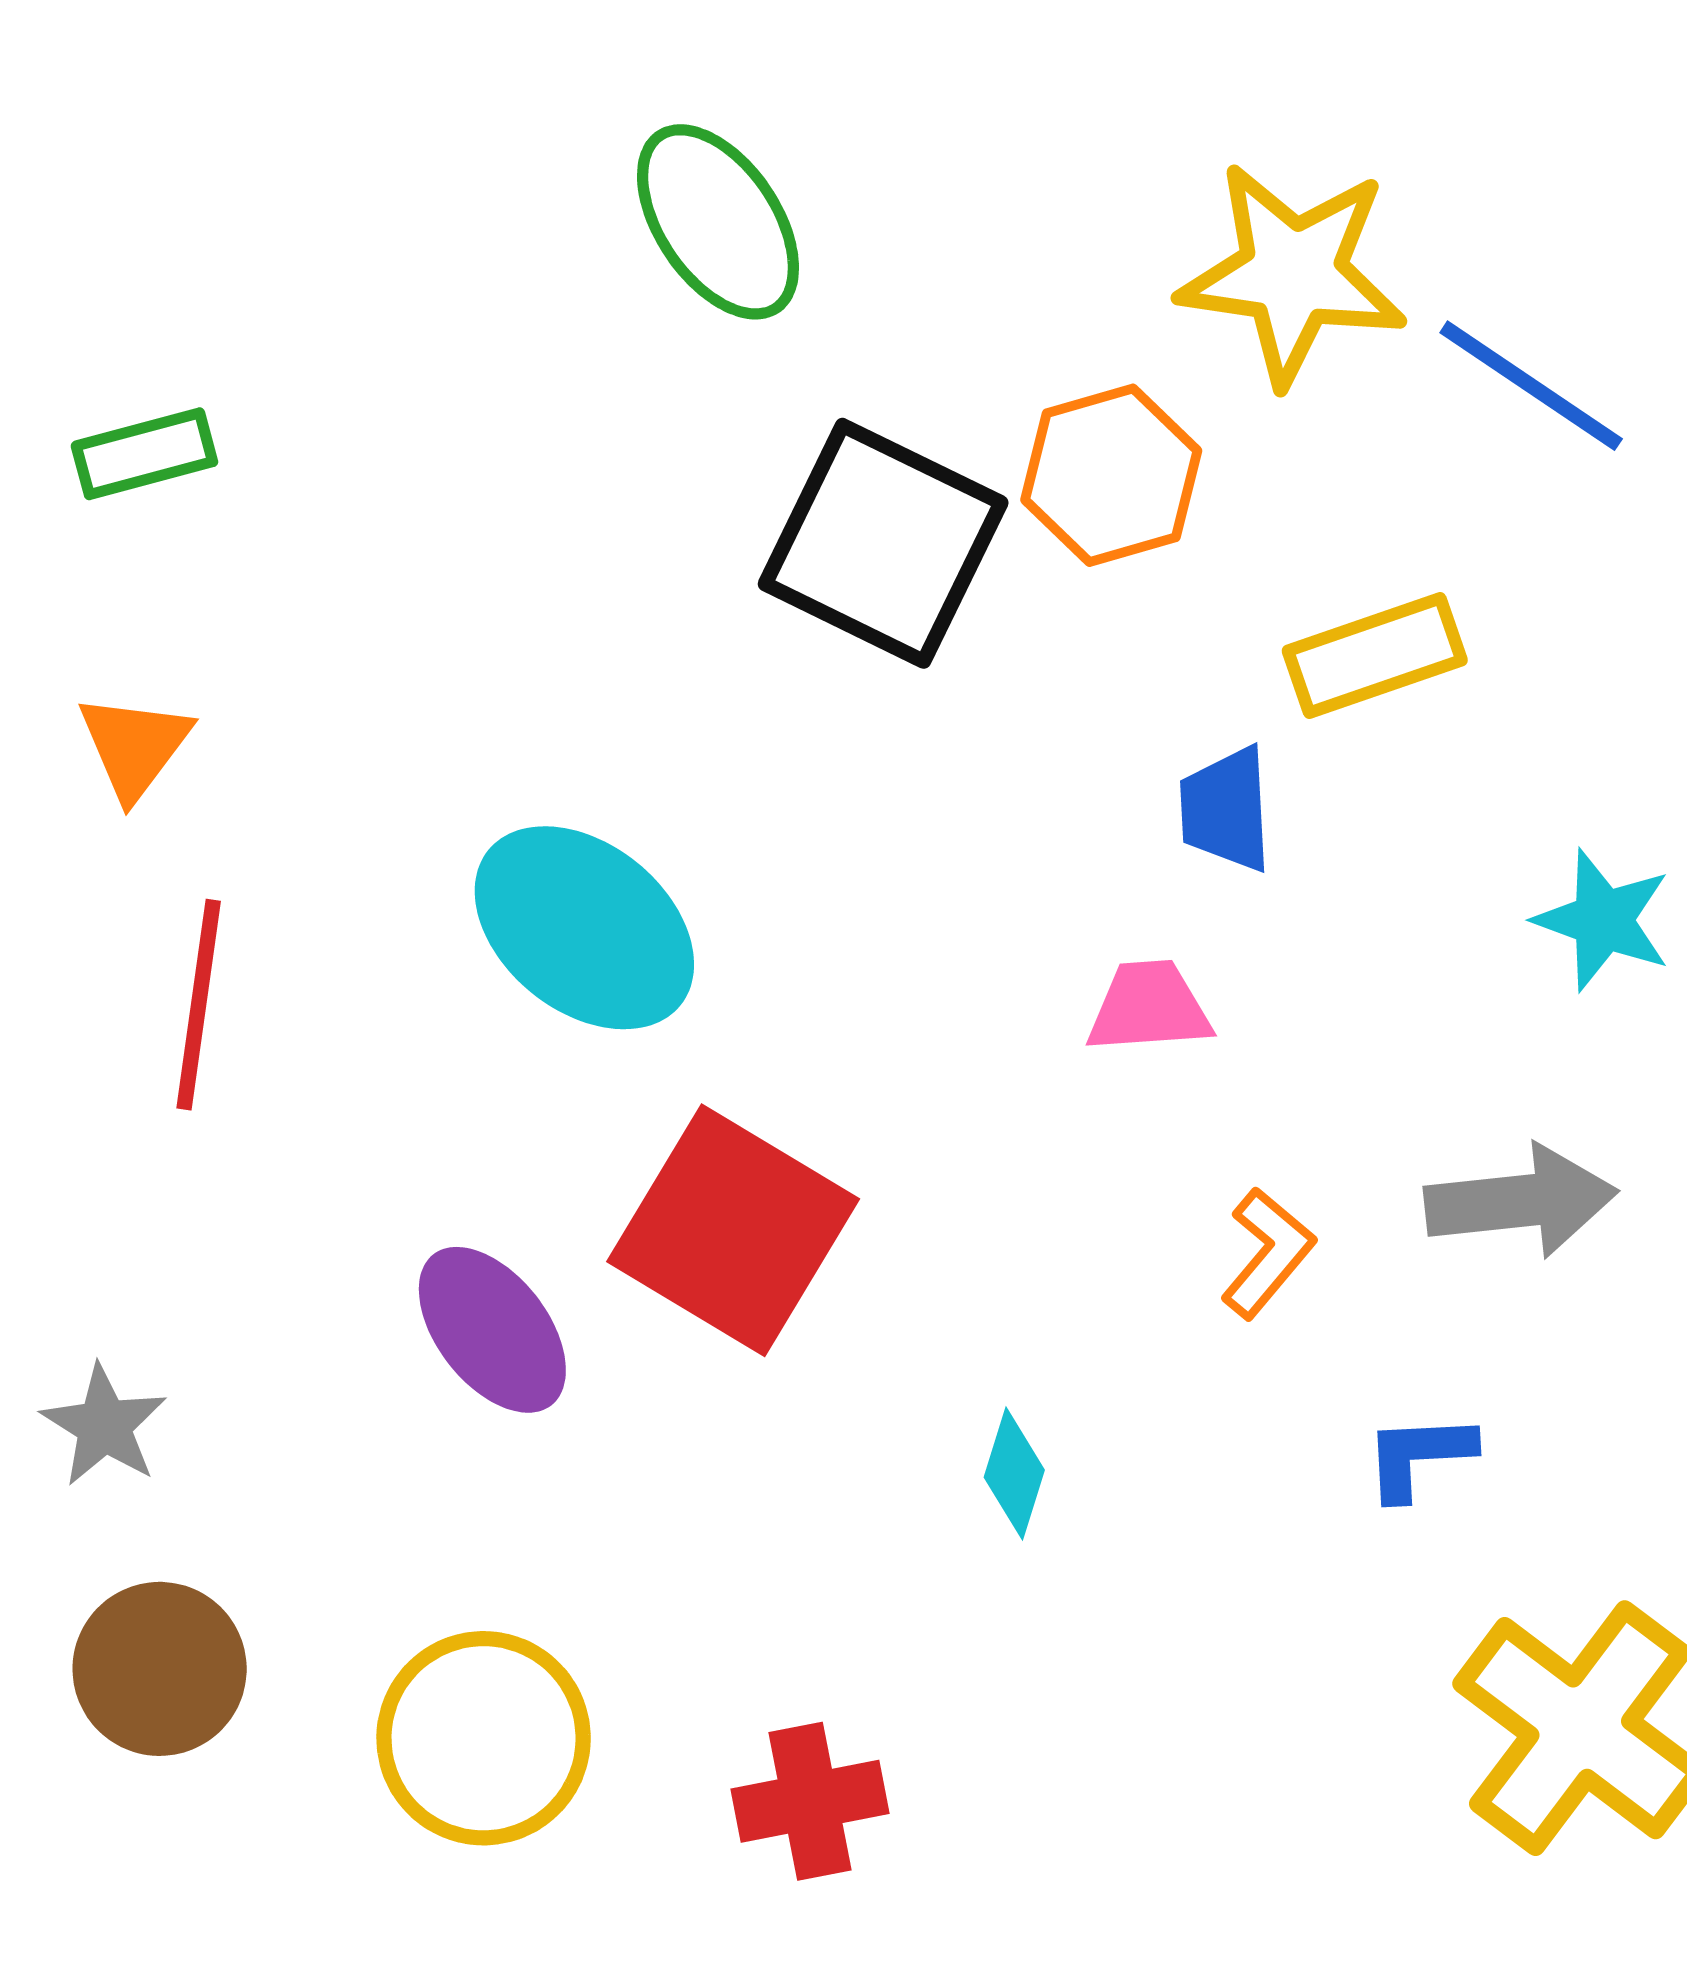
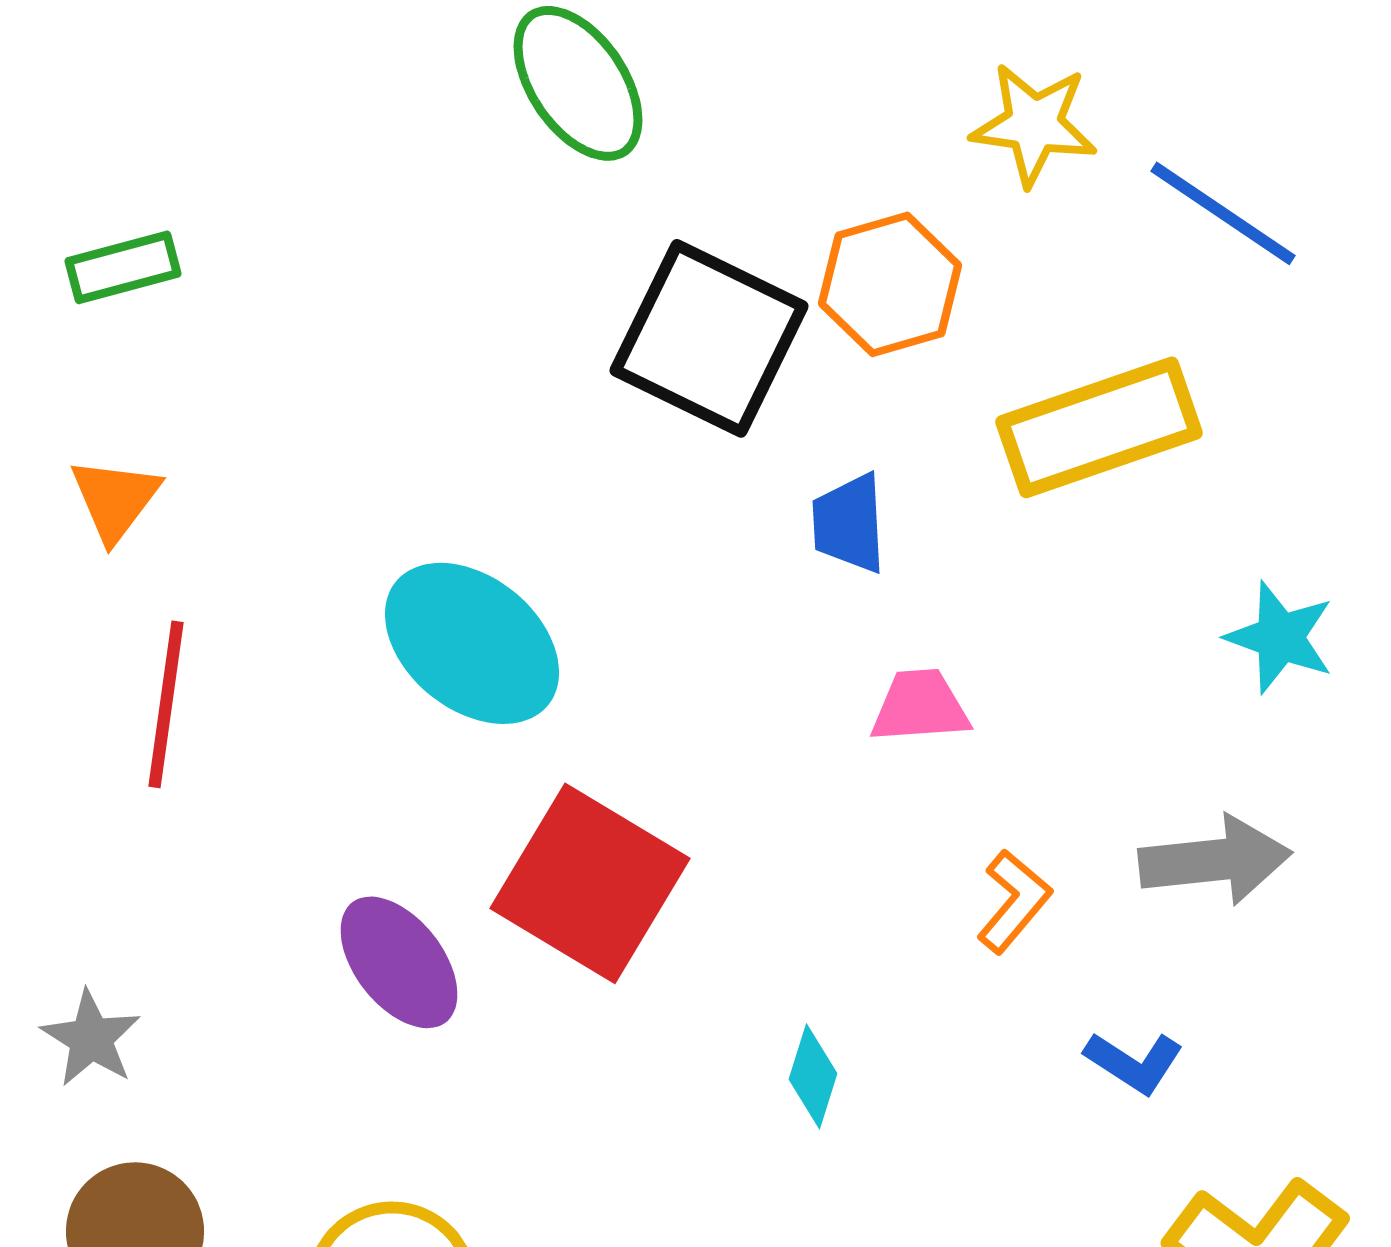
yellow star: (1293, 274) -> (1034, 124), size x0.7
yellow rectangle: (1375, 655) -> (1099, 427), size x1.4
blue trapezoid: (1226, 809) -> (849, 523), moved
blue L-shape: (1419, 1456) -> (1134, 1062), turned -144

